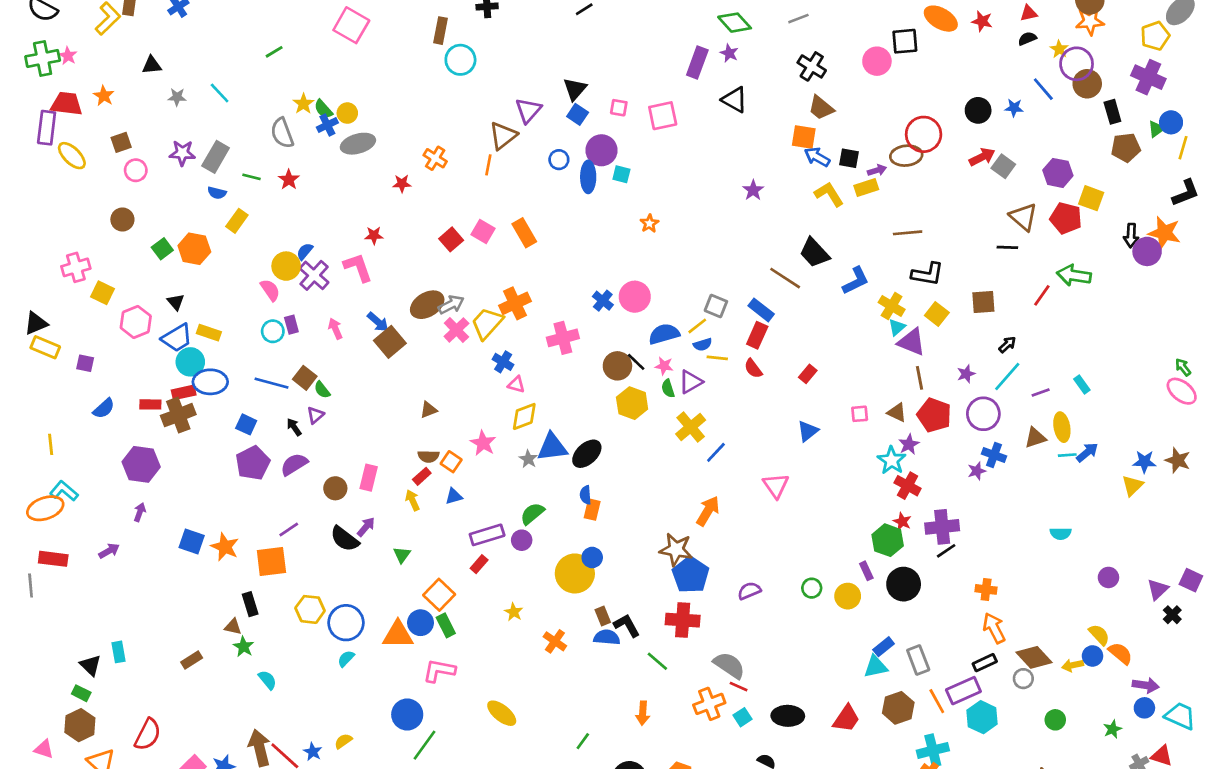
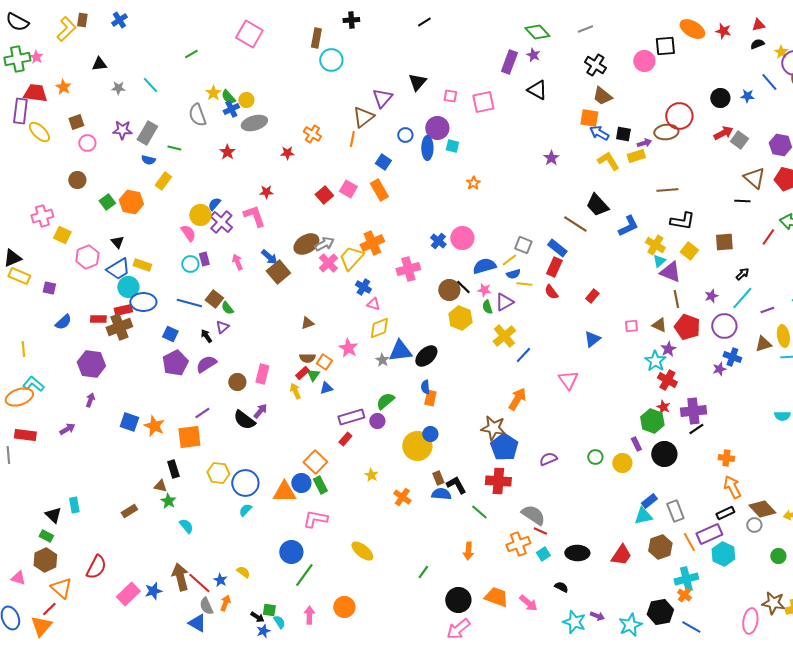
blue square: (578, 114) -> (383, 162), moved
red star: (289, 180) -> (227, 152), moved
green triangle: (402, 555) -> (313, 375), moved
yellow semicircle: (343, 741) -> (243, 572), turned 72

